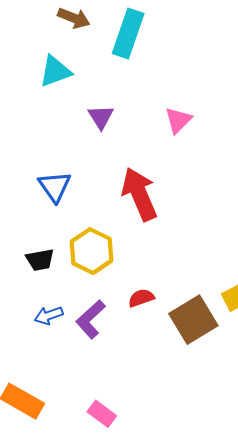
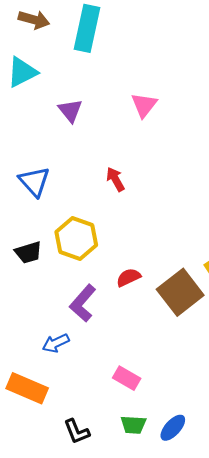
red arrow: (139, 194) -> (115, 179), size x0.5
blue arrow: (49, 315) -> (56, 343), moved
pink rectangle: (102, 414) -> (127, 378), moved

